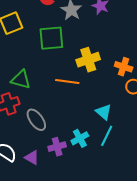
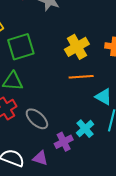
green square: (51, 38) -> (21, 47), moved
orange line: (67, 81) -> (81, 77), moved

